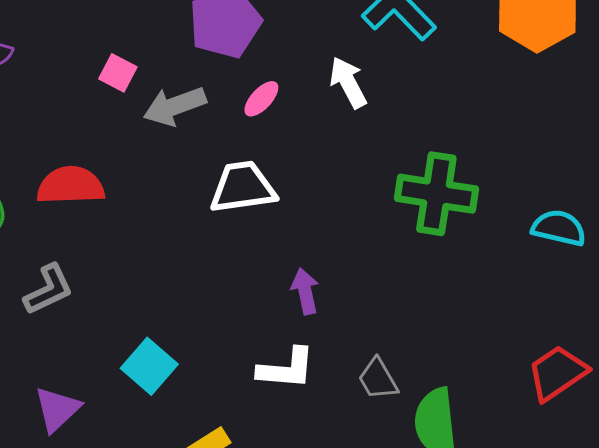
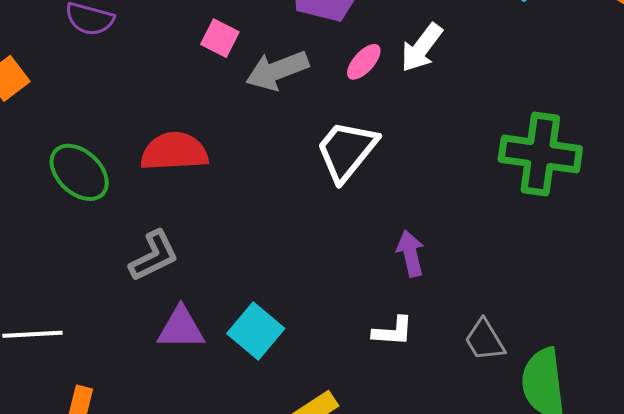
white arrow: (348, 82) -> (421, 48), moved, turned -114
white trapezoid: (243, 187) -> (346, 151), turned -42
white L-shape: (286, 369) -> (393, 331), size x0.7
purple triangle: (57, 409) -> (181, 328), moved, turned 44

